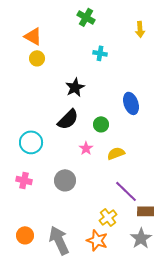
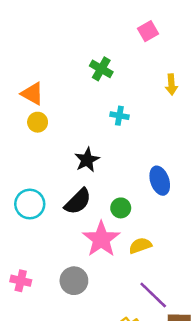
cyan circle: (31, 142) -> (30, 204), moved
pink star: (86, 148) -> (101, 239), size x2.0

